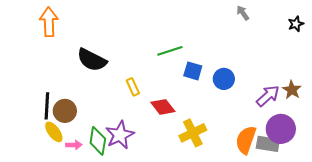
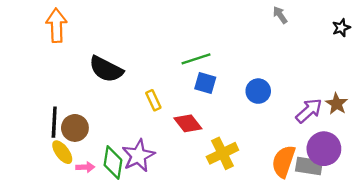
blue square: (193, 71) -> (205, 83), moved

